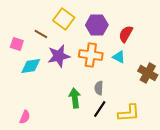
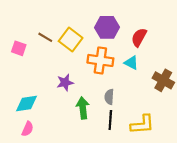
yellow square: (64, 19) -> (71, 40), moved
purple star: (59, 56) -> (65, 83), moved, size x0.7
cyan diamond: (31, 66) -> (26, 103), moved
black line: (100, 109) -> (110, 120), turned -30

